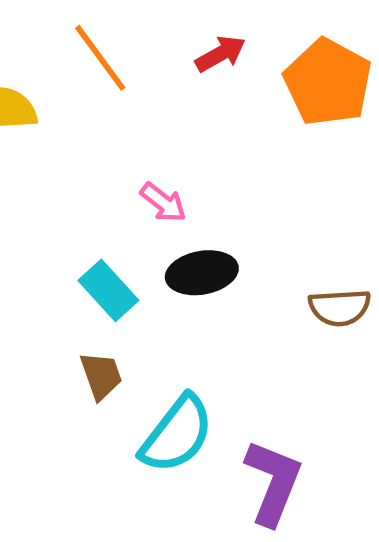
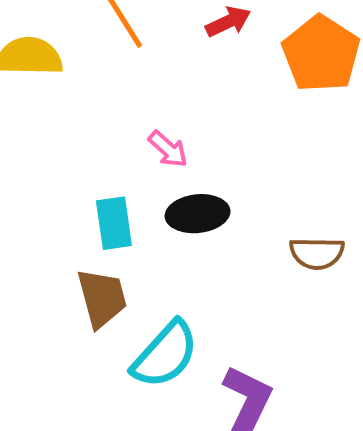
cyan rectangle: (108, 290) -> (114, 223), turned 30
brown trapezoid: (101, 376) -> (102, 298), size x1.4

